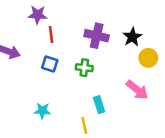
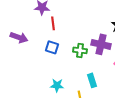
purple cross: (97, 36) -> (101, 44), moved
cyan star: (42, 111) -> (57, 85), moved

